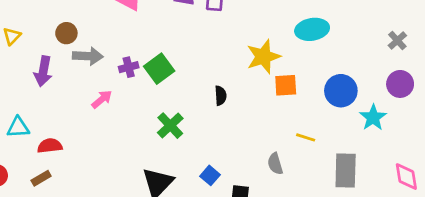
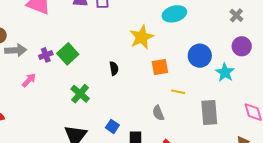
orange square: (286, 85) -> (160, 67), moved

